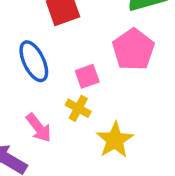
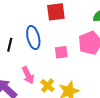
yellow cross: (78, 108) -> (48, 86), moved

